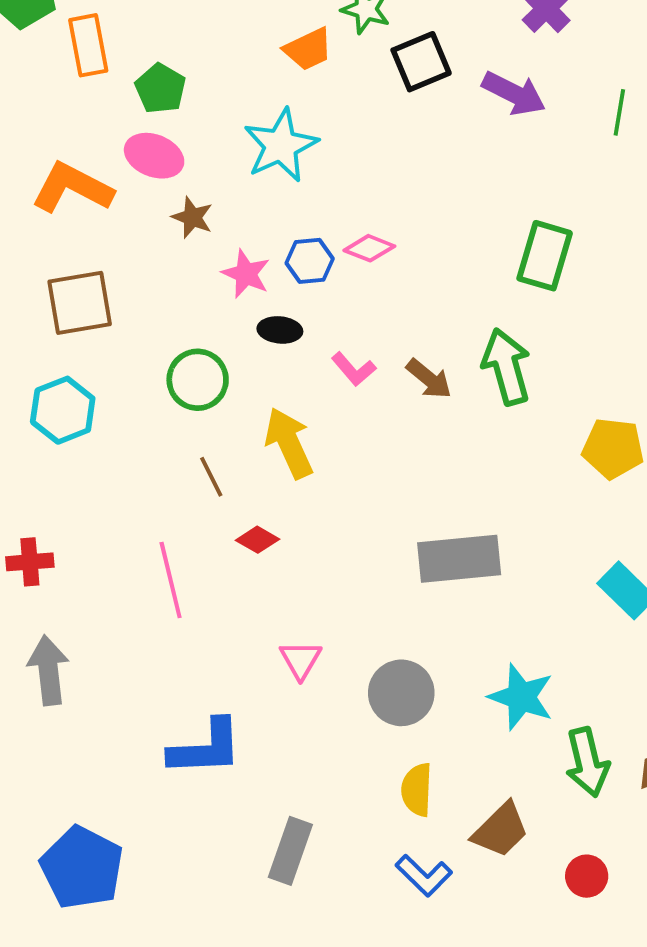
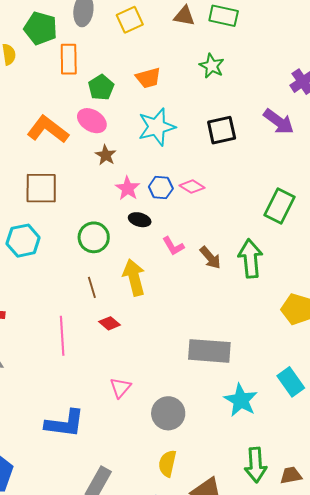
orange trapezoid: (308, 49) -> (148, 78), moved
black square: (421, 62) -> (222, 130), moved
cyan star: (521, 697) -> (241, 400), moved

